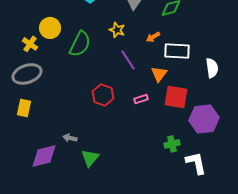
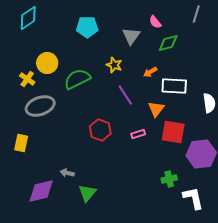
green semicircle: (80, 44) -> (77, 79), turned -144
gray ellipse: (27, 74) -> (40, 106), moved

